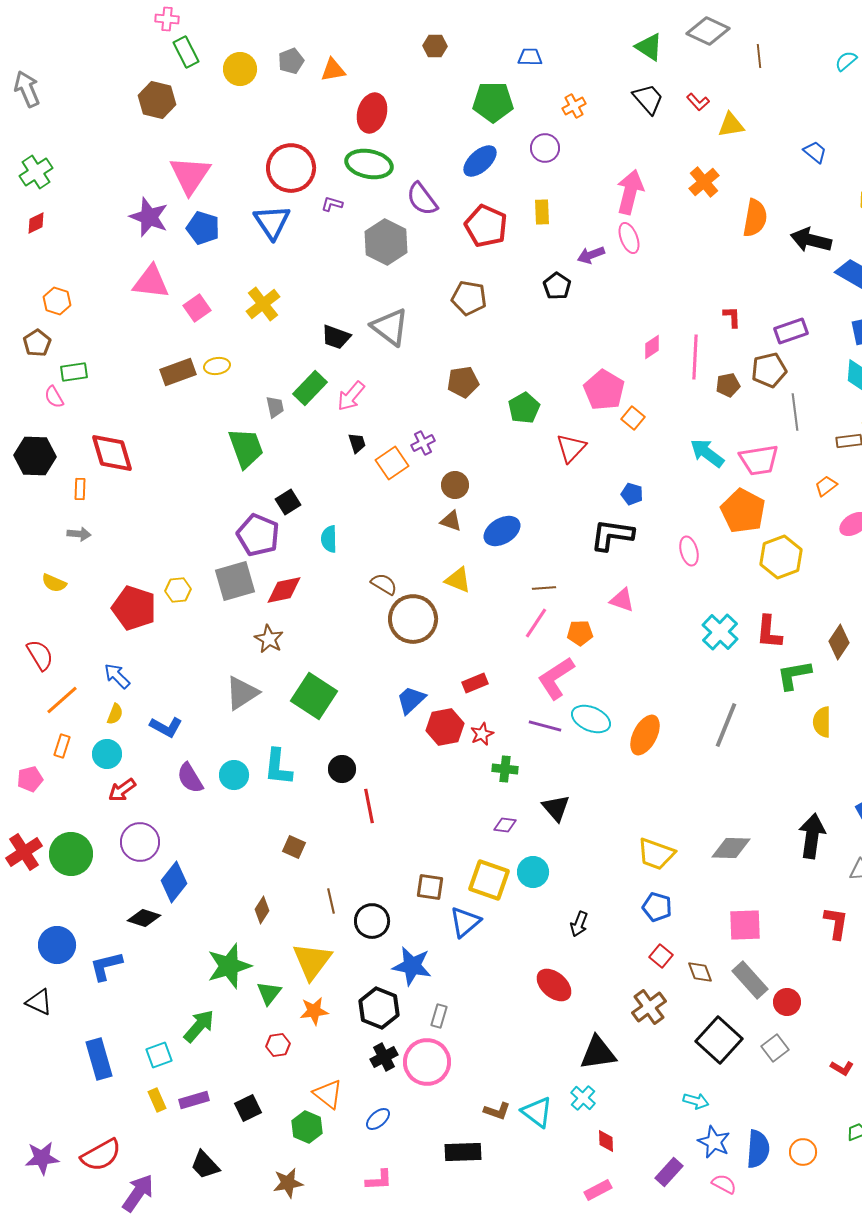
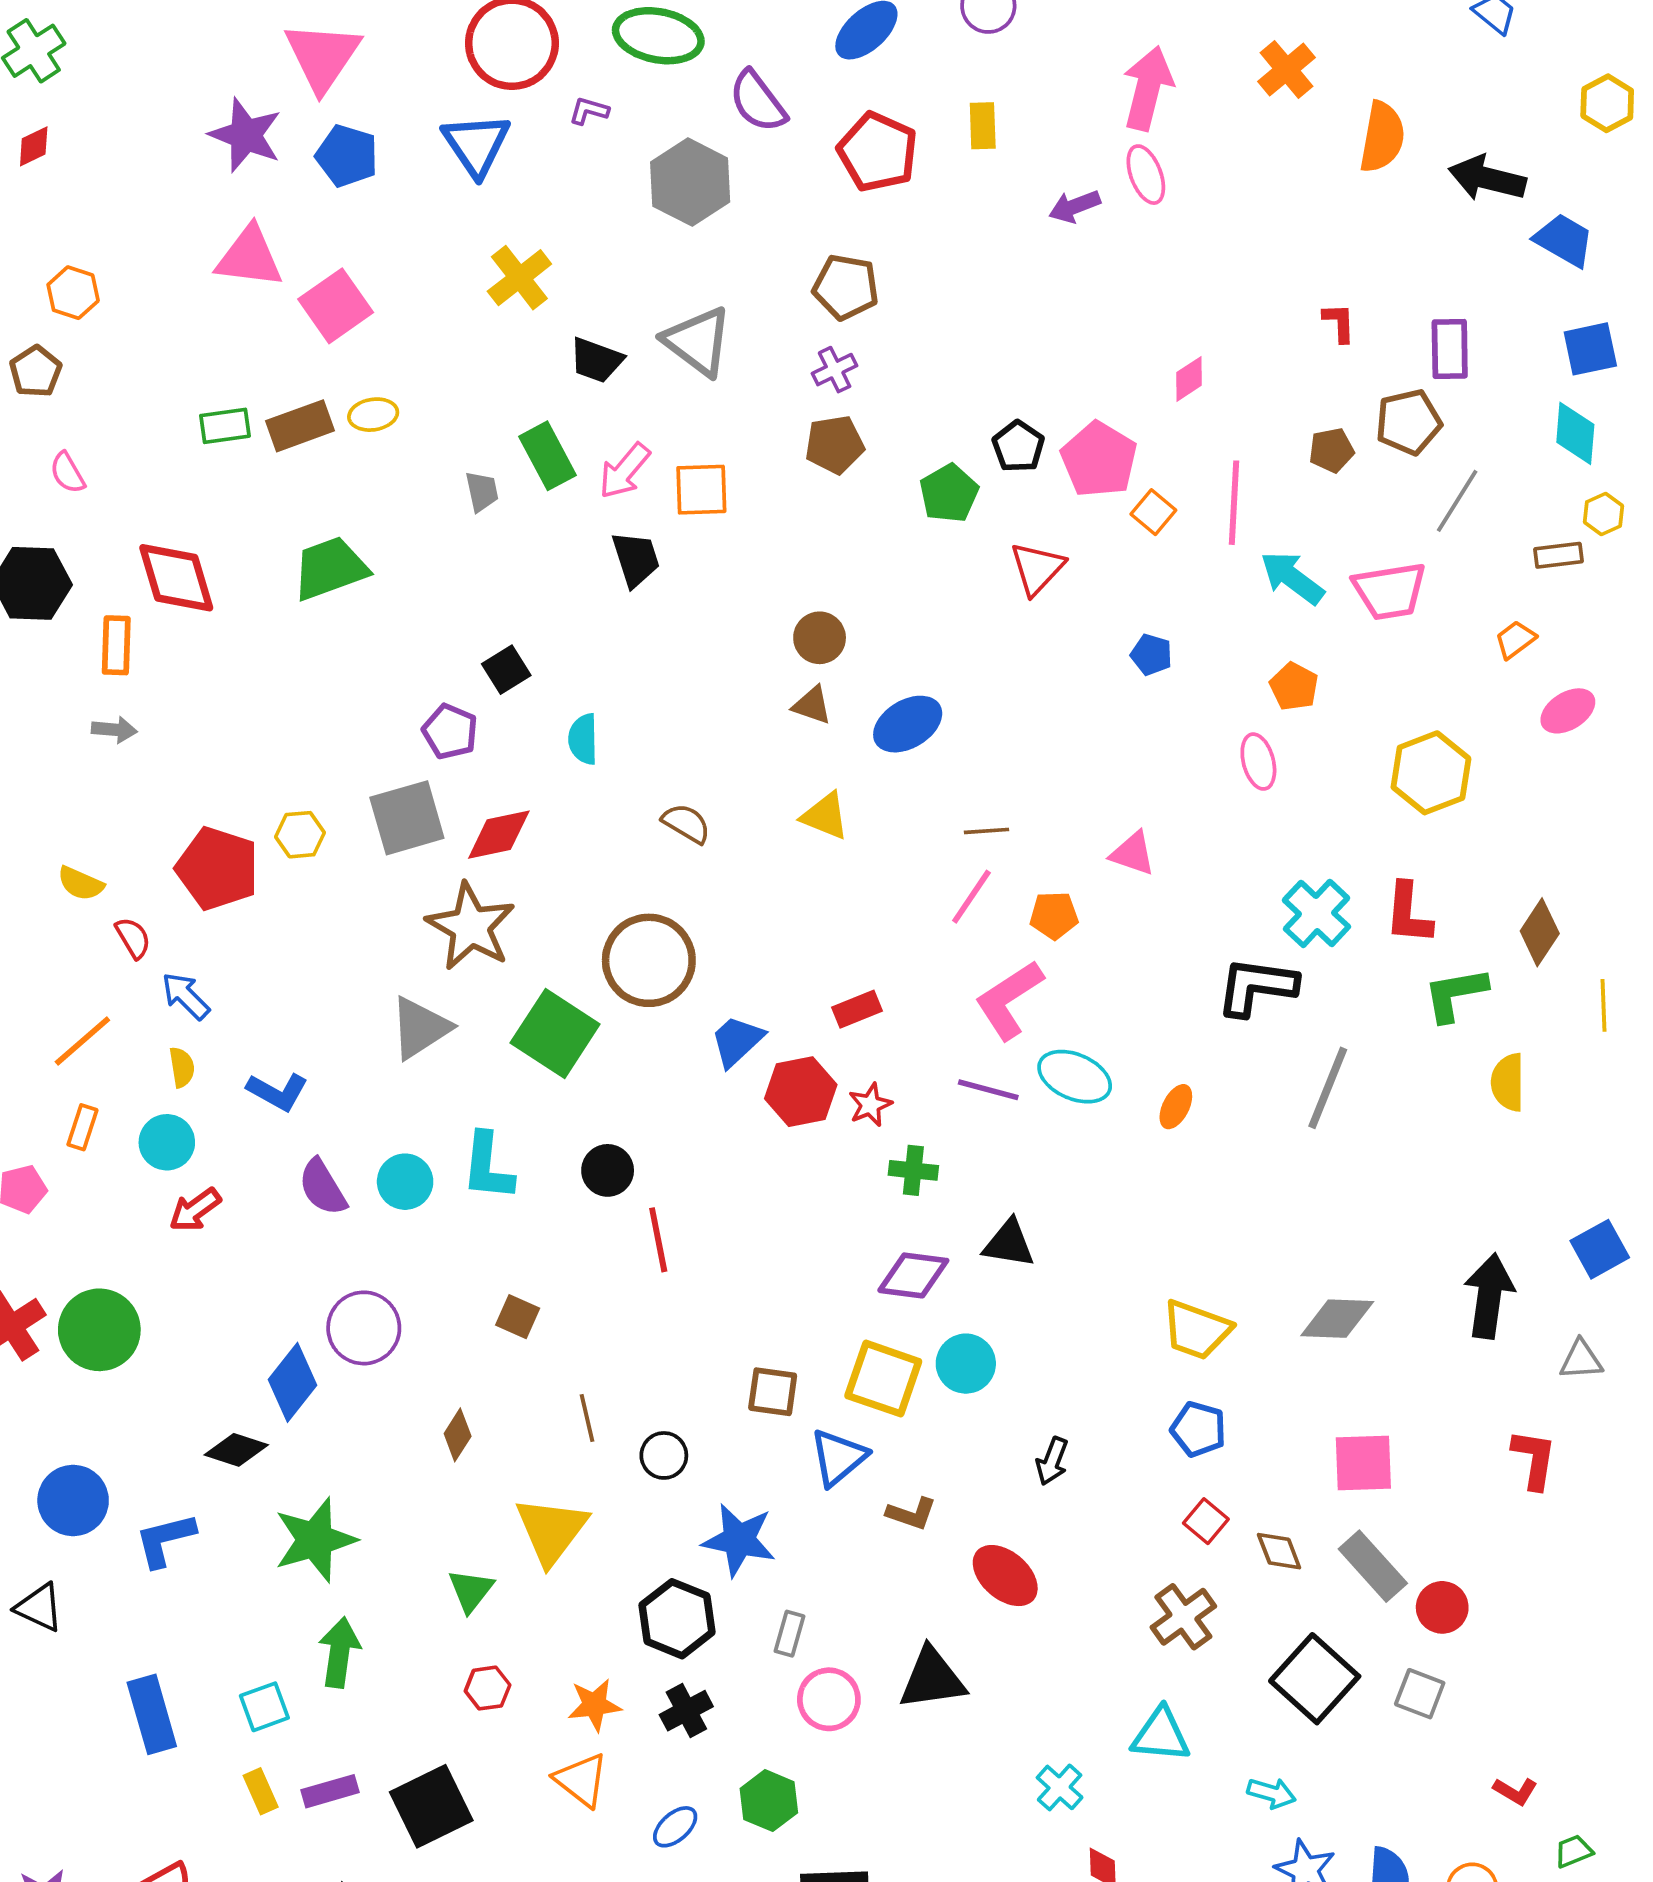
black pentagon: (557, 286) -> (1018, 446), moved
yellow cross: (263, 304) -> (519, 278), moved
pink square: (197, 308) -> (336, 306), size x1.4
purple rectangle: (791, 331) -> (1450, 349), turned -72
pink line: (695, 357) -> (1234, 503), moved
green rectangle: (74, 372) -> (225, 426), moved
green rectangle: (310, 388) -> (548, 456), turned -72
gray line: (795, 412) -> (1457, 501), turned 39
black trapezoid: (357, 443) -> (636, 559), size x1.5
purple cross: (423, 443) -> (835, 370), moved
green trapezoid: (246, 448) -> (330, 568), moved, turned -90
orange square: (392, 463) -> (701, 490), moved, turned 32
orange rectangle: (80, 489) -> (116, 645), size x1.4
orange pentagon: (743, 511) -> (1294, 687), moved, size x0.6
purple pentagon: (258, 535) -> (450, 732), size x0.7
black L-shape: (612, 535) -> (1257, 987), moved
yellow semicircle: (54, 583) -> (81, 883), moved
brown circle: (413, 619) -> (649, 960), moved
brown star: (269, 639) -> (471, 927), size x1.6
red semicircle: (40, 655) -> (133, 938), moved, size x0.7
yellow semicircle: (115, 714) -> (182, 1067), turned -30
orange ellipse: (645, 735) -> (1176, 1107), size x0.6
black triangle: (556, 808) -> (1009, 1244), turned -40
purple diamond: (505, 825) -> (913, 1275), size x1.6
purple circle: (140, 842) -> (364, 1328), moved
black circle: (372, 921) -> (664, 1455), size x0.7
green star: (229, 966) -> (315, 1540), moved
orange star: (314, 1011) -> (594, 1705), moved
green arrow: (199, 1026) -> (339, 1652), turned -33
gray square: (775, 1048) -> (1420, 1694), turned -32
black triangle: (598, 1053) -> (932, 1679), moved
pink circle: (427, 1062) -> (829, 1699), moved, size x0.7
red L-shape: (842, 1068) -> (1515, 1791), moved
black square: (248, 1108) -> (431, 1806), size x1.6
brown L-shape: (497, 1111) -> (911, 1514), moved
cyan triangle: (537, 1112) -> (1161, 1735), moved, turned -32
green hexagon: (307, 1127) -> (769, 1801), moved

